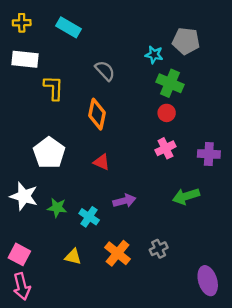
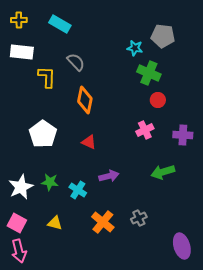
gray semicircle: (105, 71) -> (76, 62), moved
red circle: (167, 113) -> (158, 100), moved
white star: (24, 196) -> (21, 187), moved, turned 30
yellow triangle: (73, 257) -> (55, 223), moved

